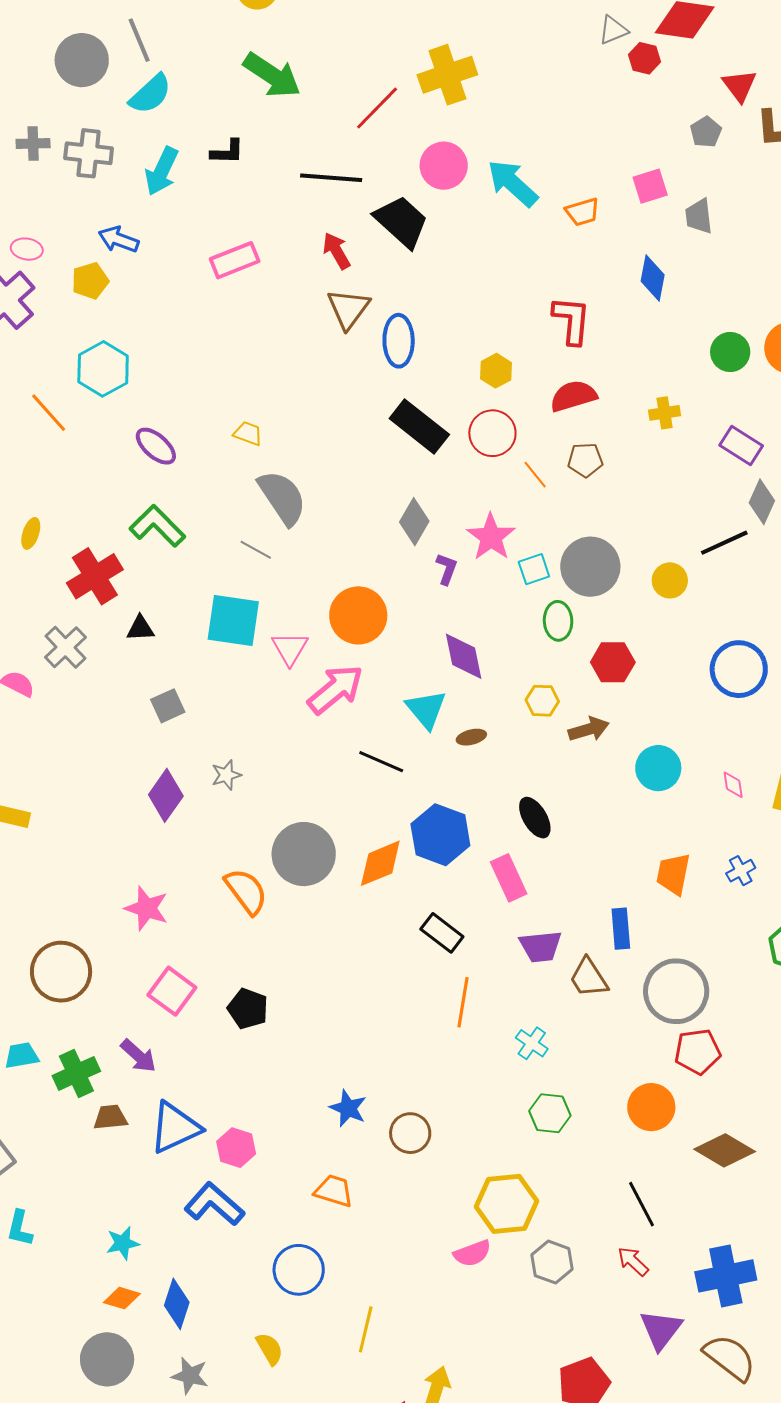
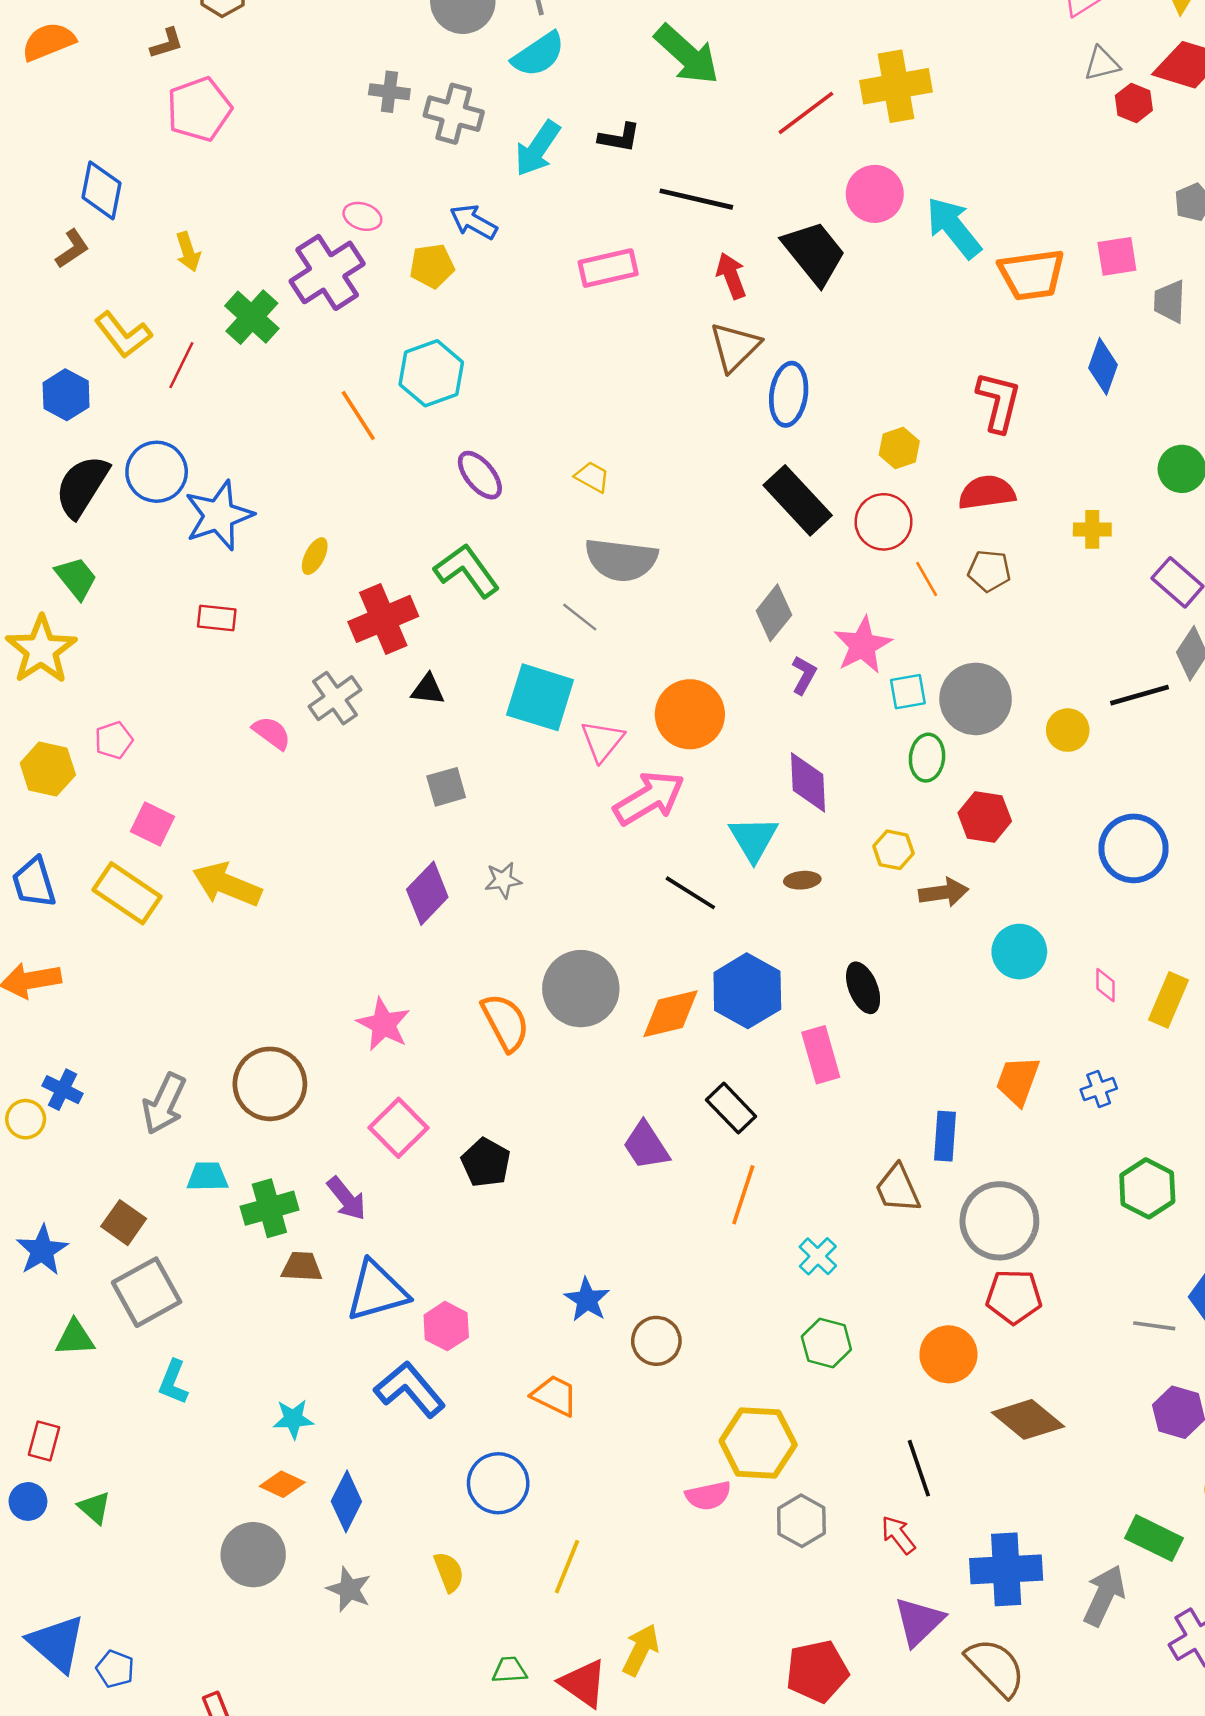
black line: (331, 178) -> (696, 199), moved
orange trapezoid: (582, 212) -> (1032, 275), size x1.6
gray semicircle: (282, 498) -> (621, 560), turned 122
purple trapezoid: (541, 946) -> (646, 1146), moved, turned 54

